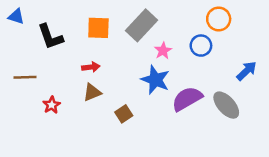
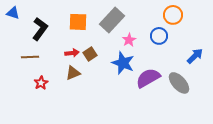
black L-shape: (50, 37) -> (40, 29), turned -125
brown line: (25, 77) -> (30, 57), moved
brown square: (124, 114) -> (90, 54), moved

